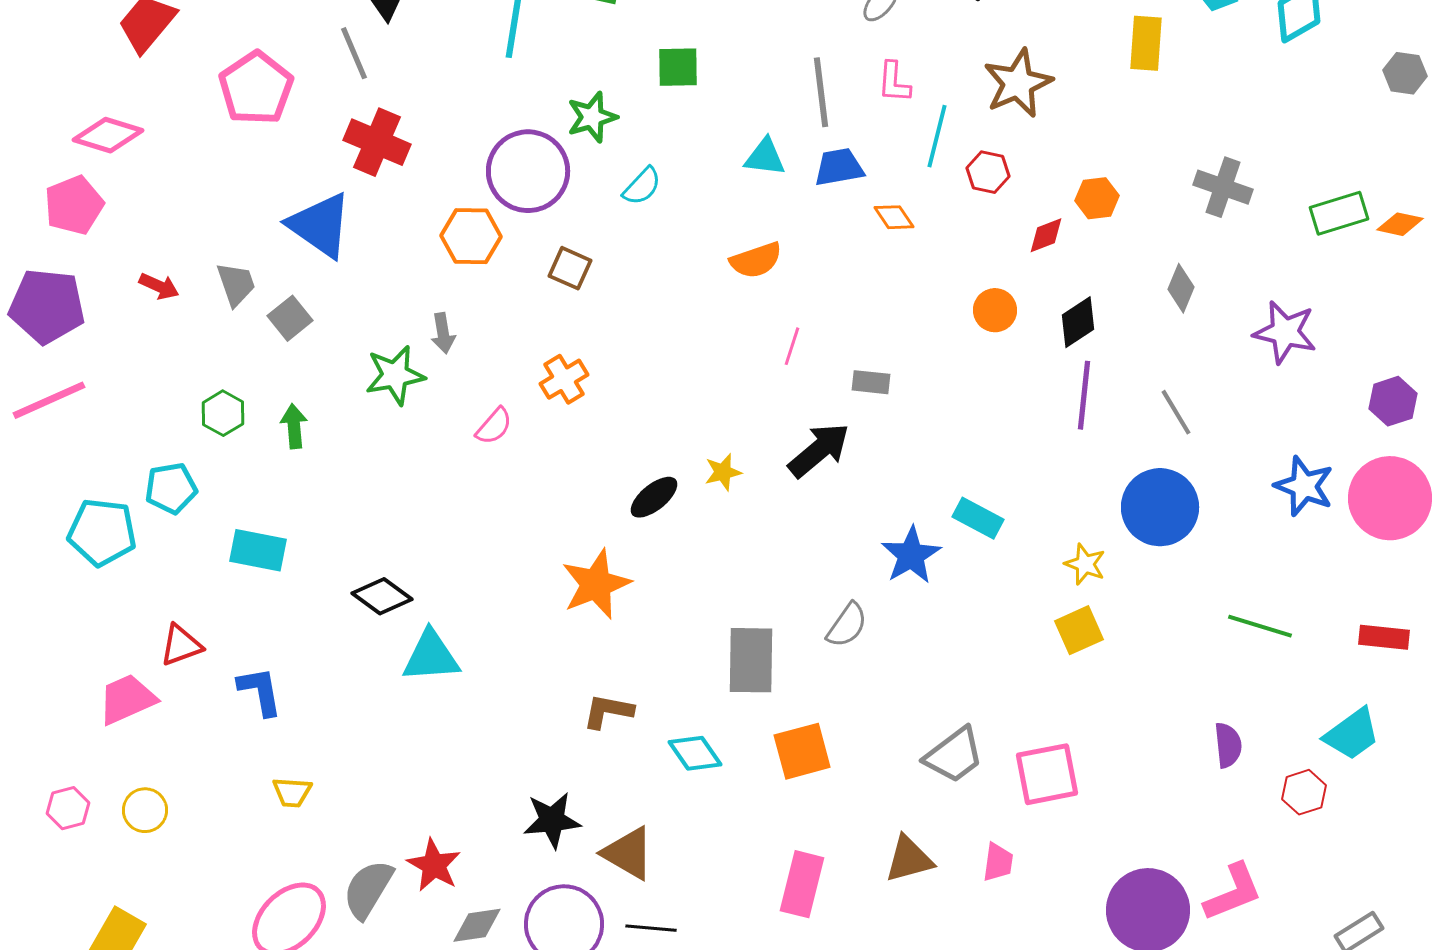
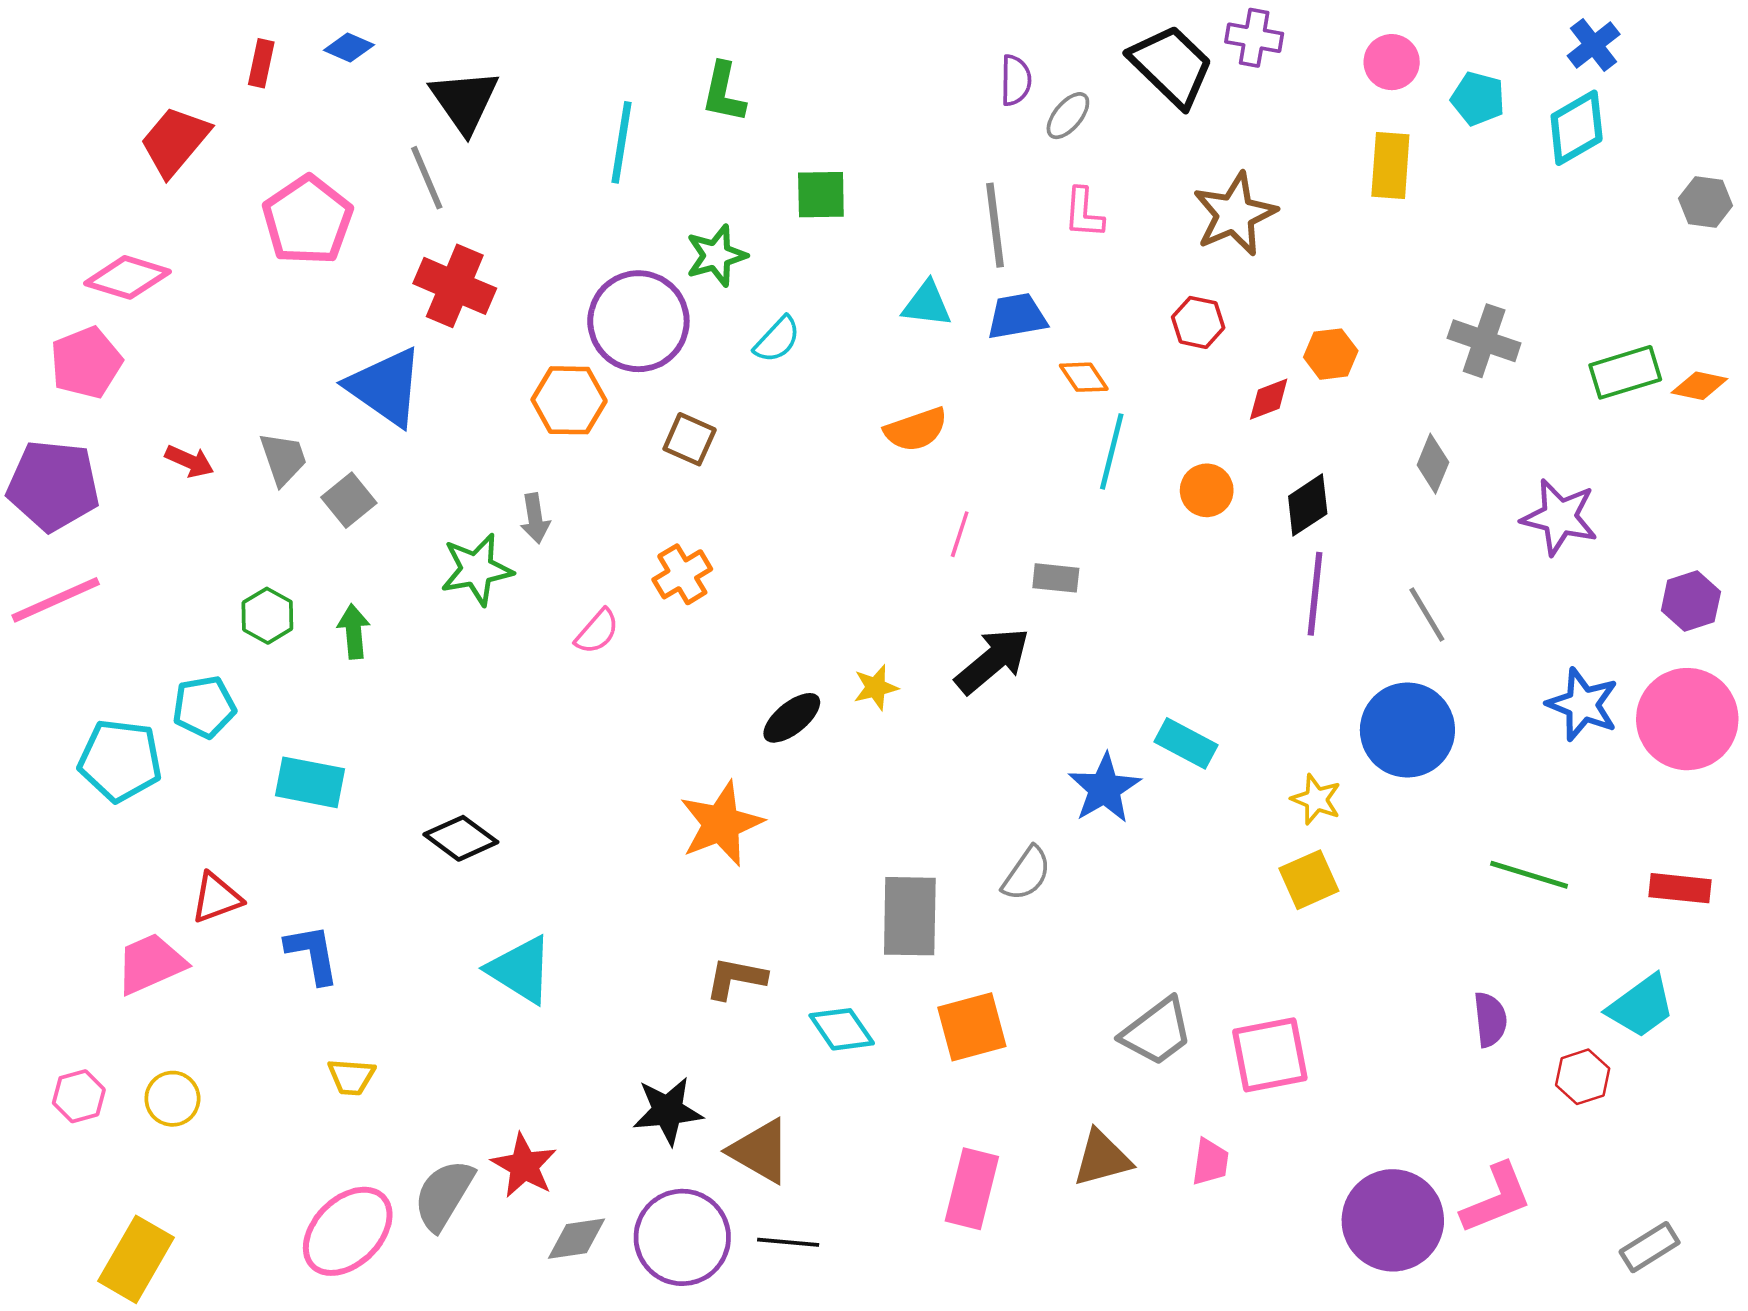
cyan line: (937, 136) -> (1112, 451), moved
cyan triangle: (431, 656) -> (520, 970), moved, turned 36

